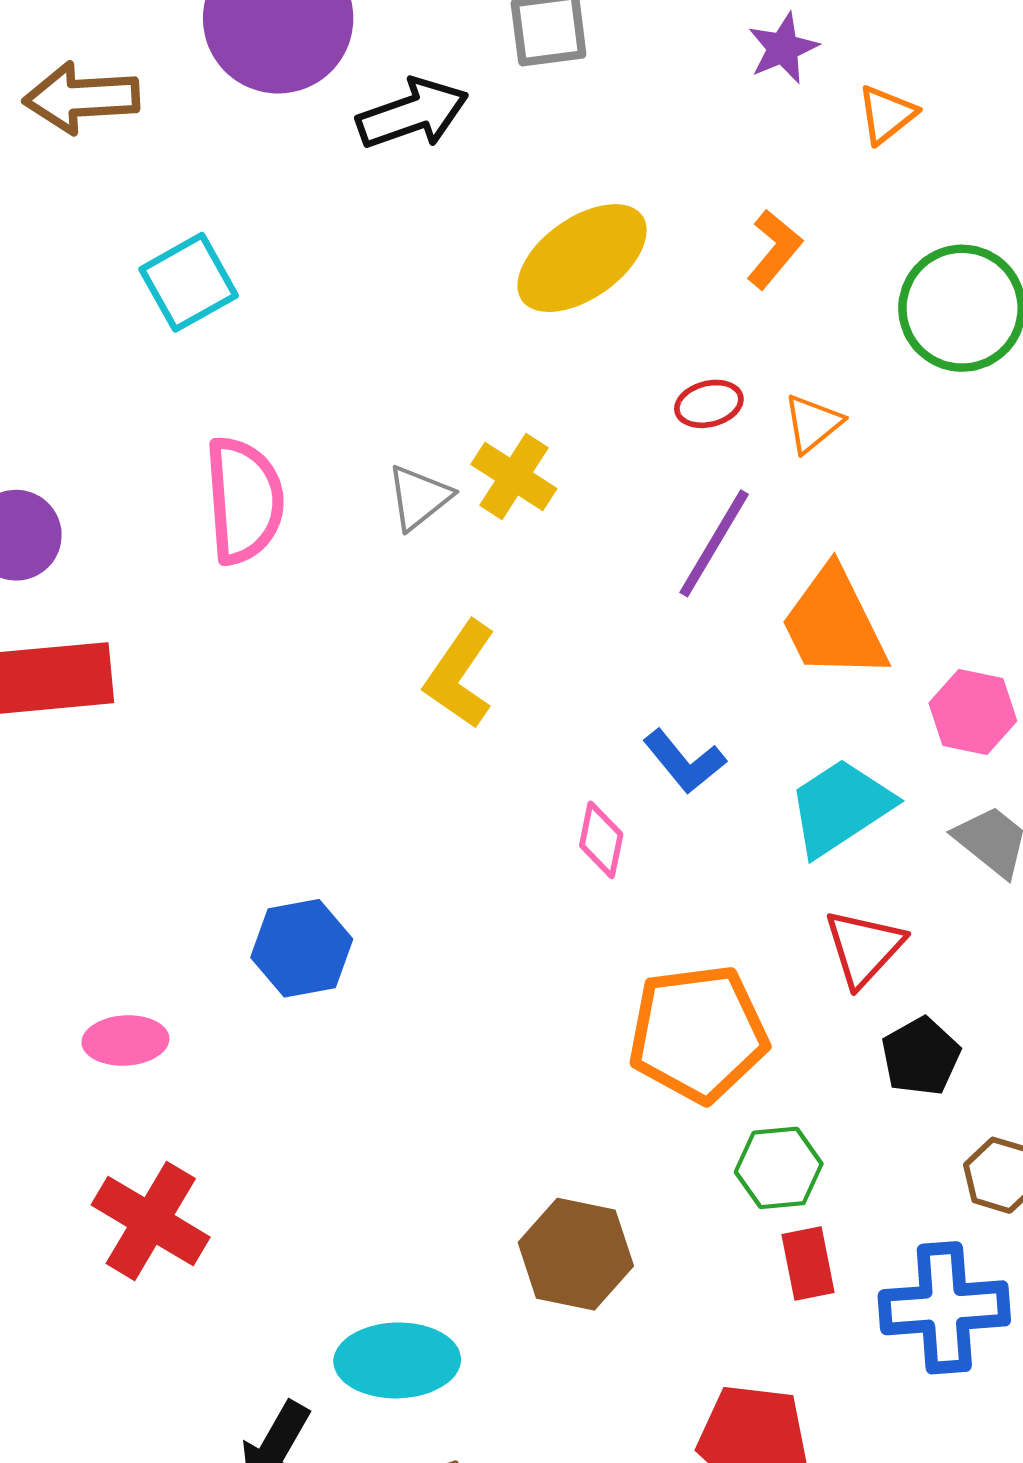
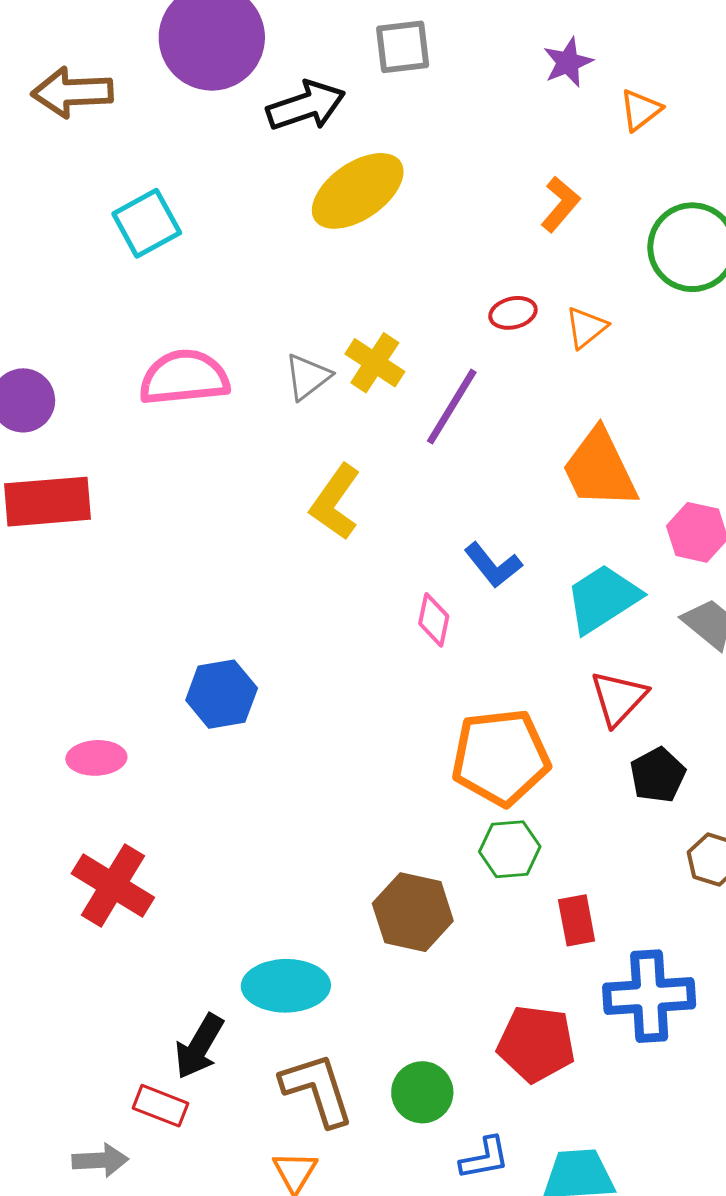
yellow ellipse: (582, 258) -> (358, 191), moved
pink semicircle: (244, 500) -> (184, 377), turned -92
purple line: (714, 543) -> (452, 407), moved
green hexagon: (779, 1168) -> (510, 849), moved
blue cross: (944, 1308) -> (649, 996), moved

